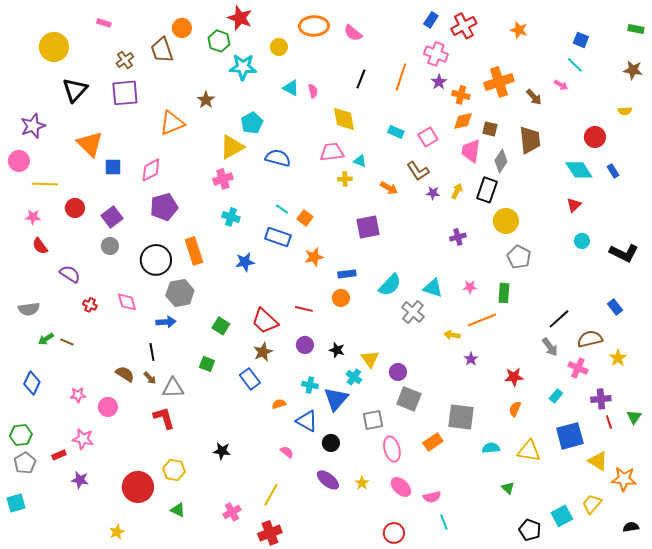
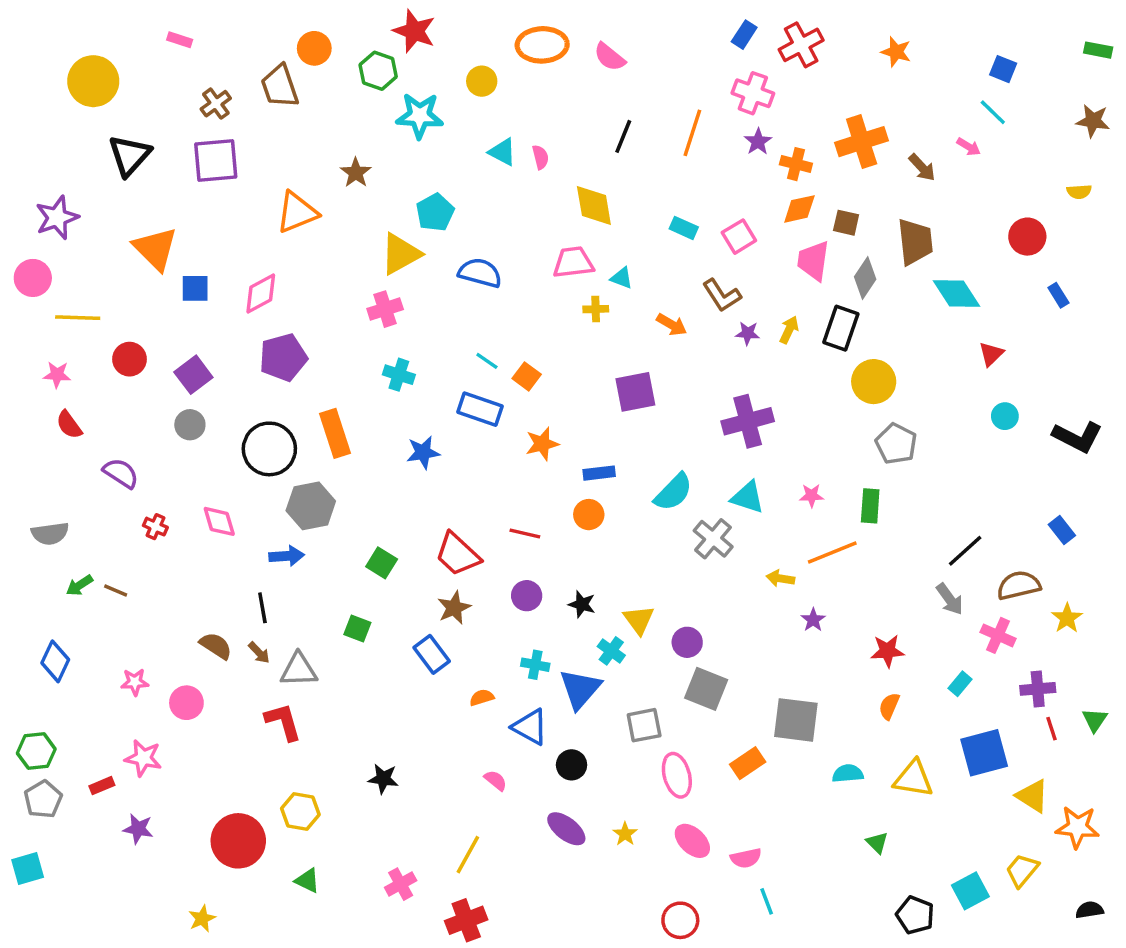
cyan diamond: (579, 170) -> (957, 294), moved
purple cross: (458, 237) -> (748, 421), moved, size x1.8

